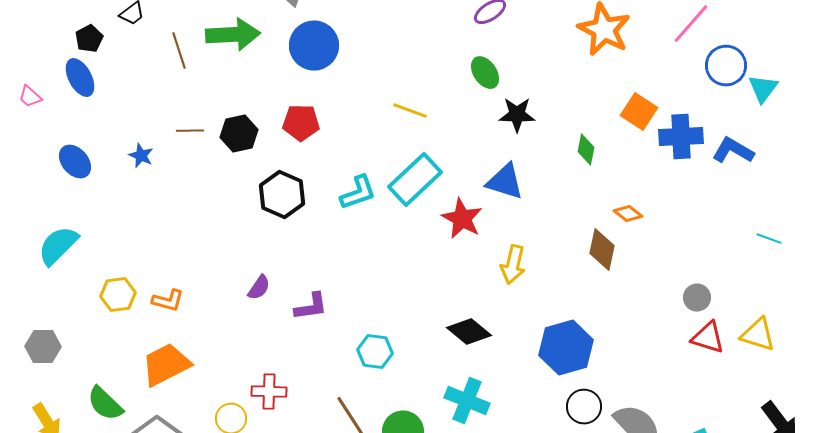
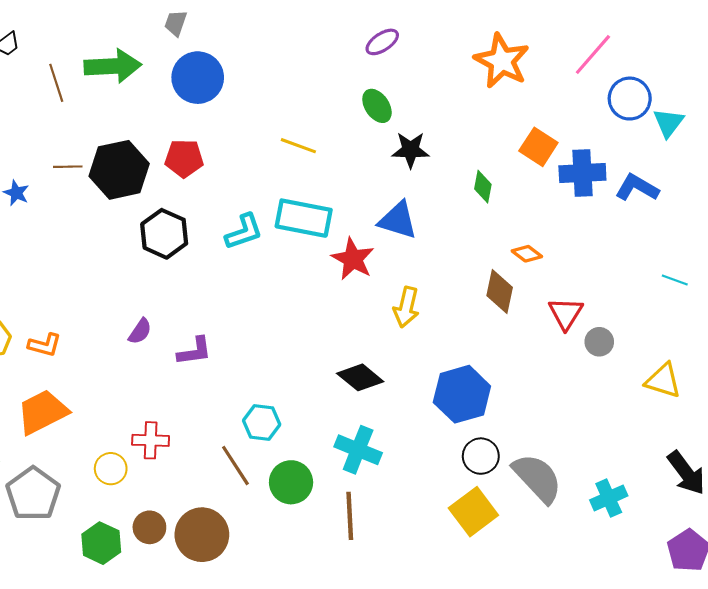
black hexagon: (239, 134) -> (119, 170), size x1.5
cyan rectangle: (415, 180) -> (304, 218), turned 54
red triangle: (708, 338) -> (566, 313), moved, turned 45
cyan hexagon: (375, 352) -> (262, 423), moved

